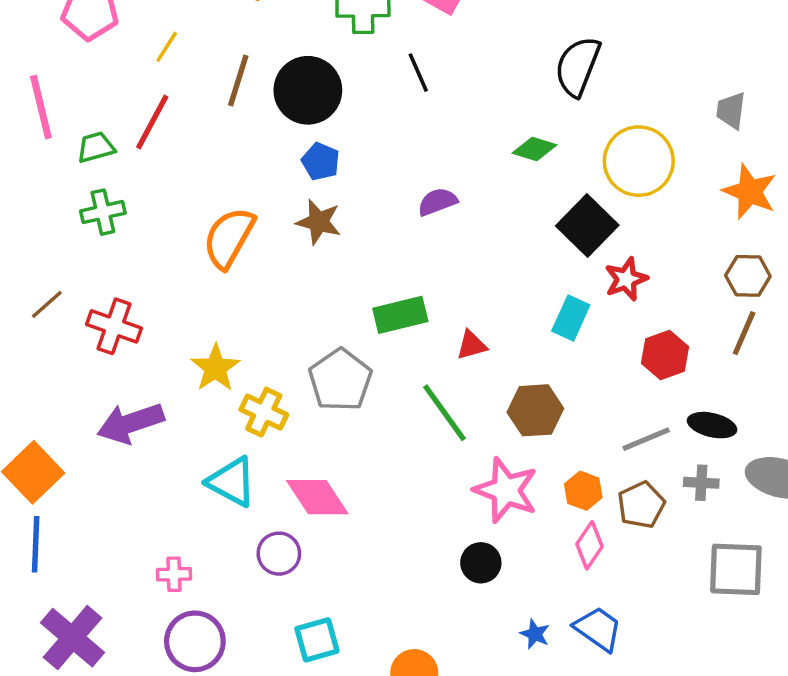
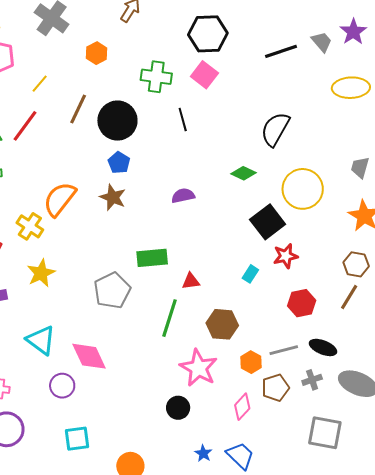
cyan rectangle: (571, 318) -> (250, 274), size x0.7
yellow cross: (264, 412) -> (30, 226), moved
green line: (444, 413) -> (170, 318), turned 45
gray cross: (701, 483) -> (312, 380), turned -30
orange hexagon: (583, 491) -> (251, 362), moved

